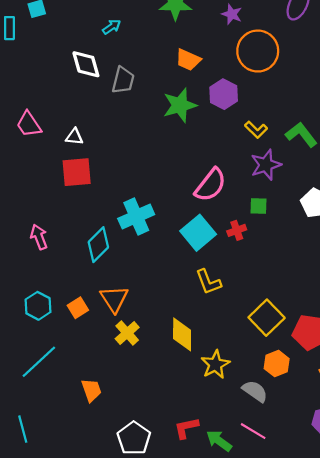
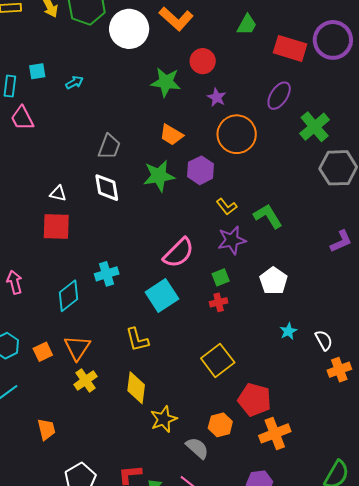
cyan arrow: (112, 27) -> (74, 82), moved
white diamond: (86, 64) -> (107, 188), moved
pink trapezoid: (29, 124) -> (22, 118), moved
green square: (259, 206) -> (221, 277), turned -30
cyan cross: (136, 216) -> (107, 274), size x0.7
red cross: (237, 230) -> (219, 302), moved
yellow L-shape: (208, 282) -> (137, 340), moved
yellow square: (267, 318) -> (218, 360), moved

